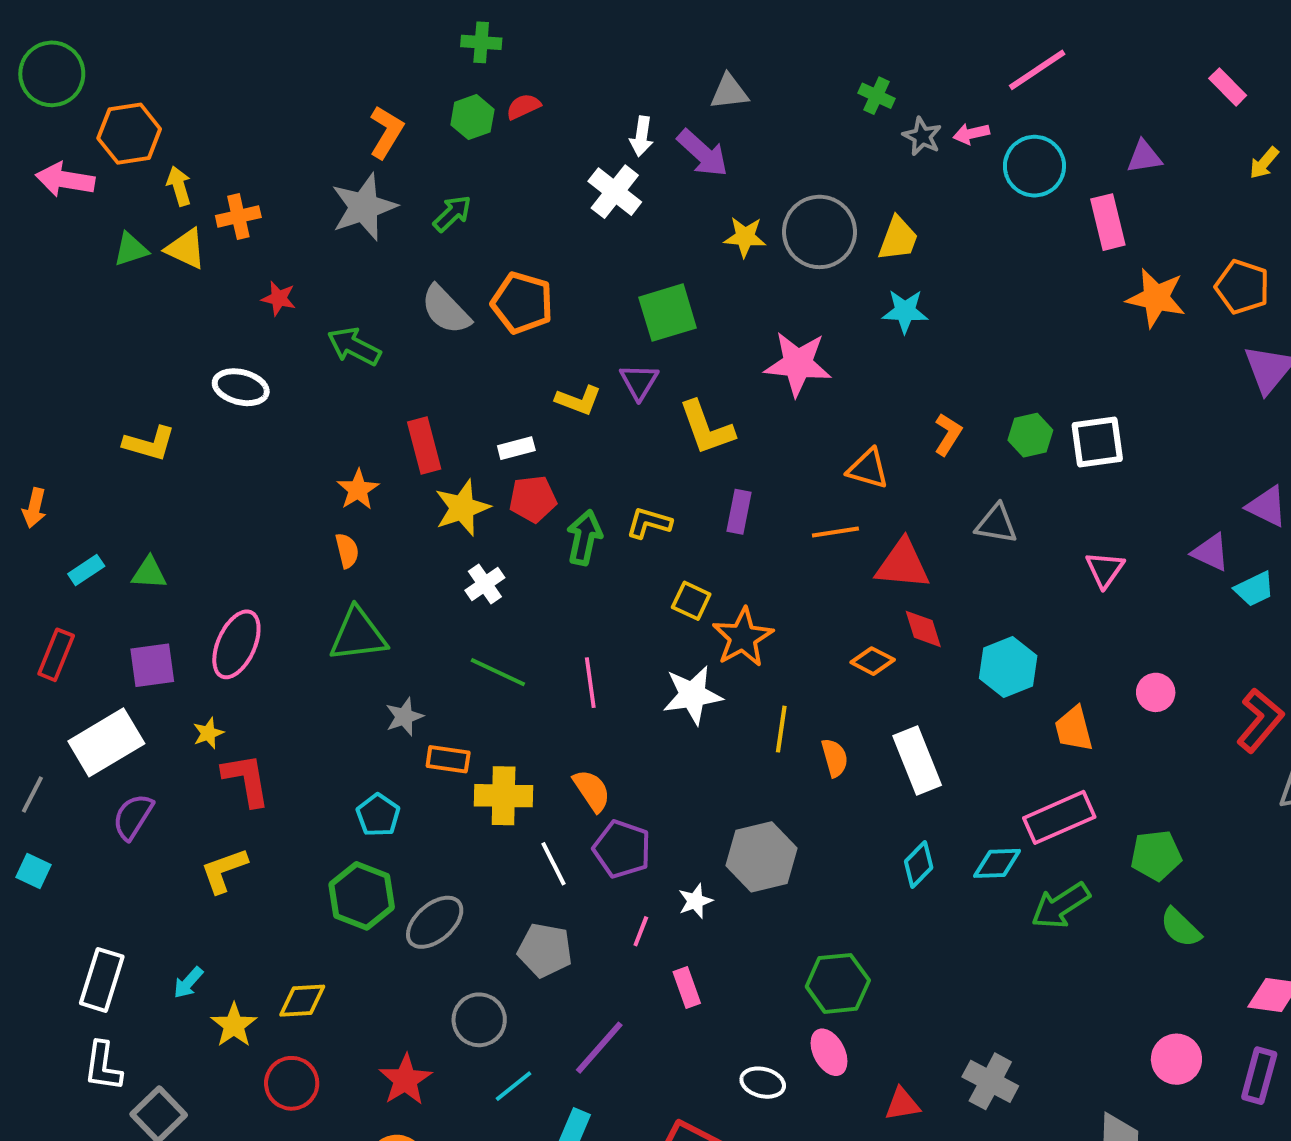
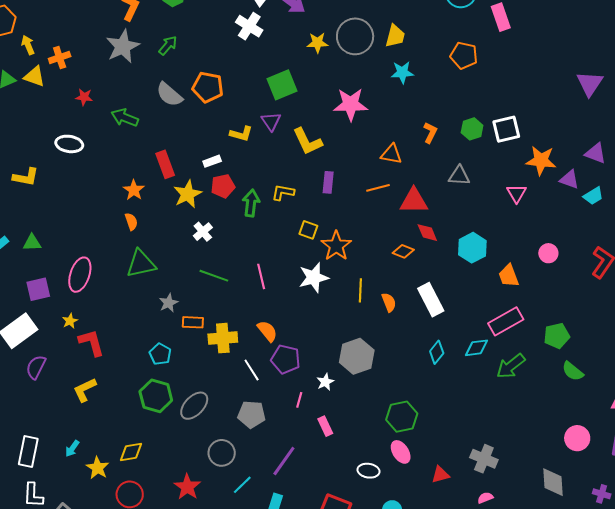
orange pentagon: (1242, 287) -> (464, 55), moved
orange star: (1156, 298) -> (541, 160), moved

